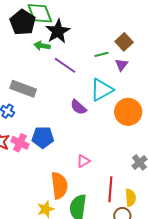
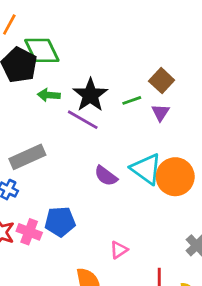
black star: (58, 31) -> (90, 95), moved
gray rectangle: (23, 89) -> (27, 157), turned -40
cyan triangle: (102, 90) -> (146, 169), moved, turned -50

